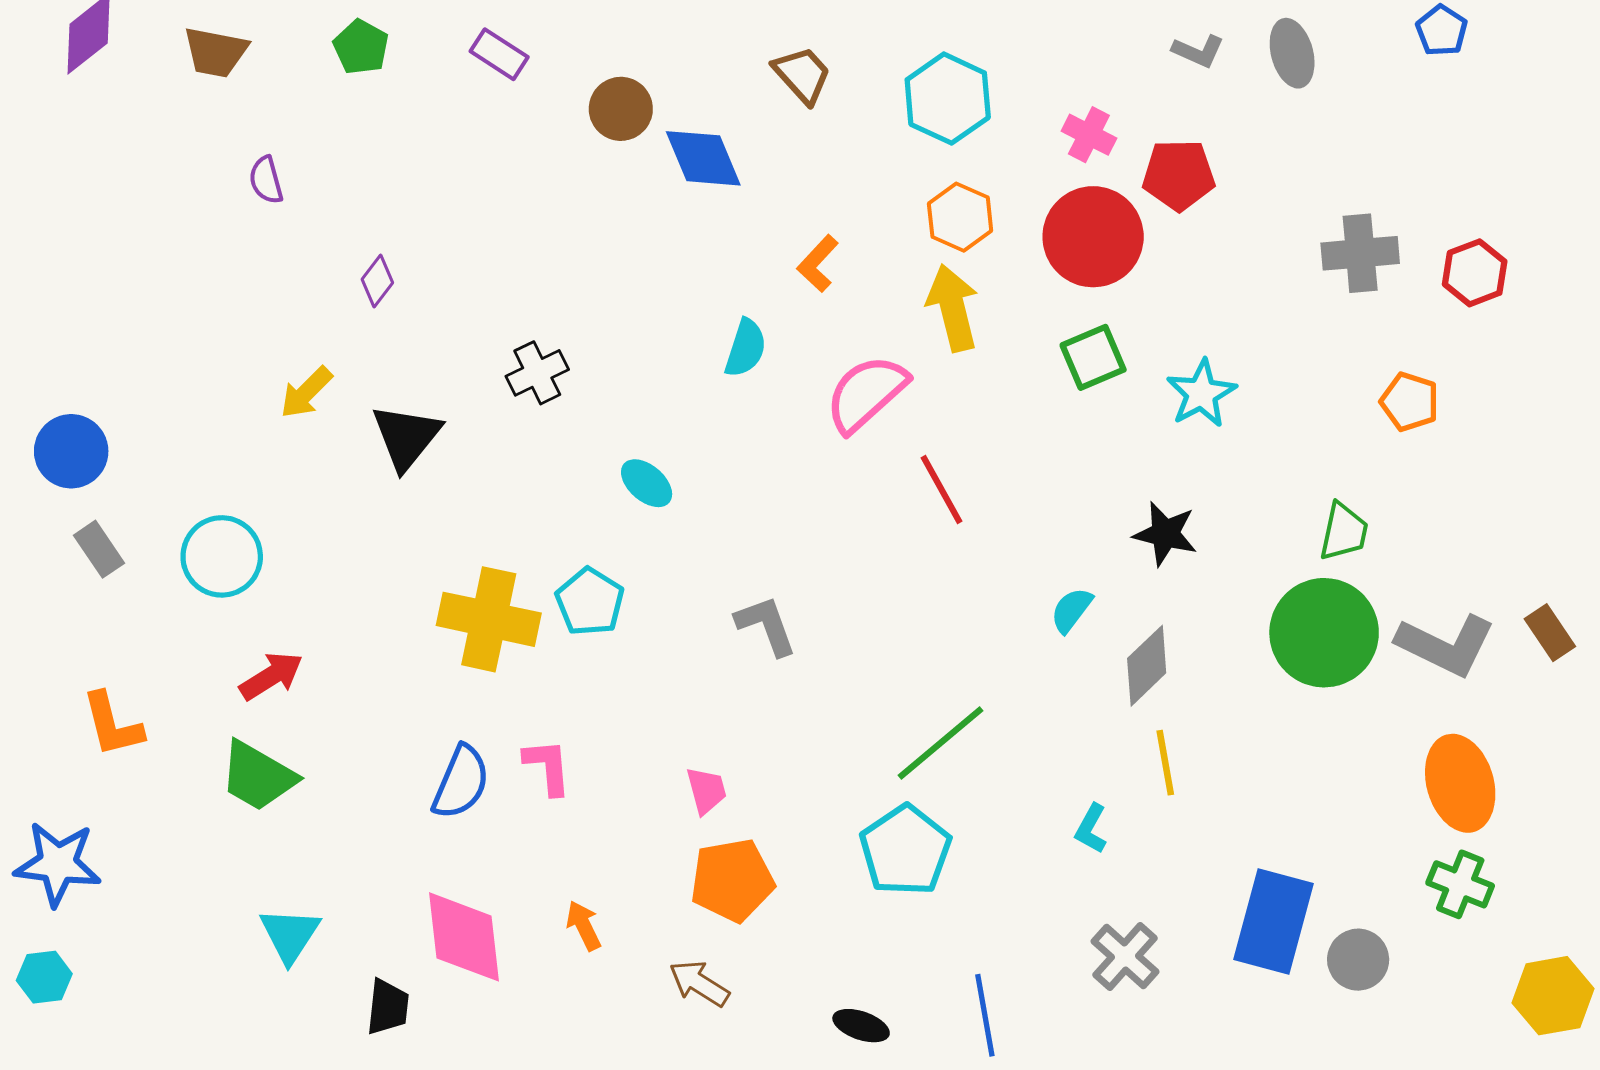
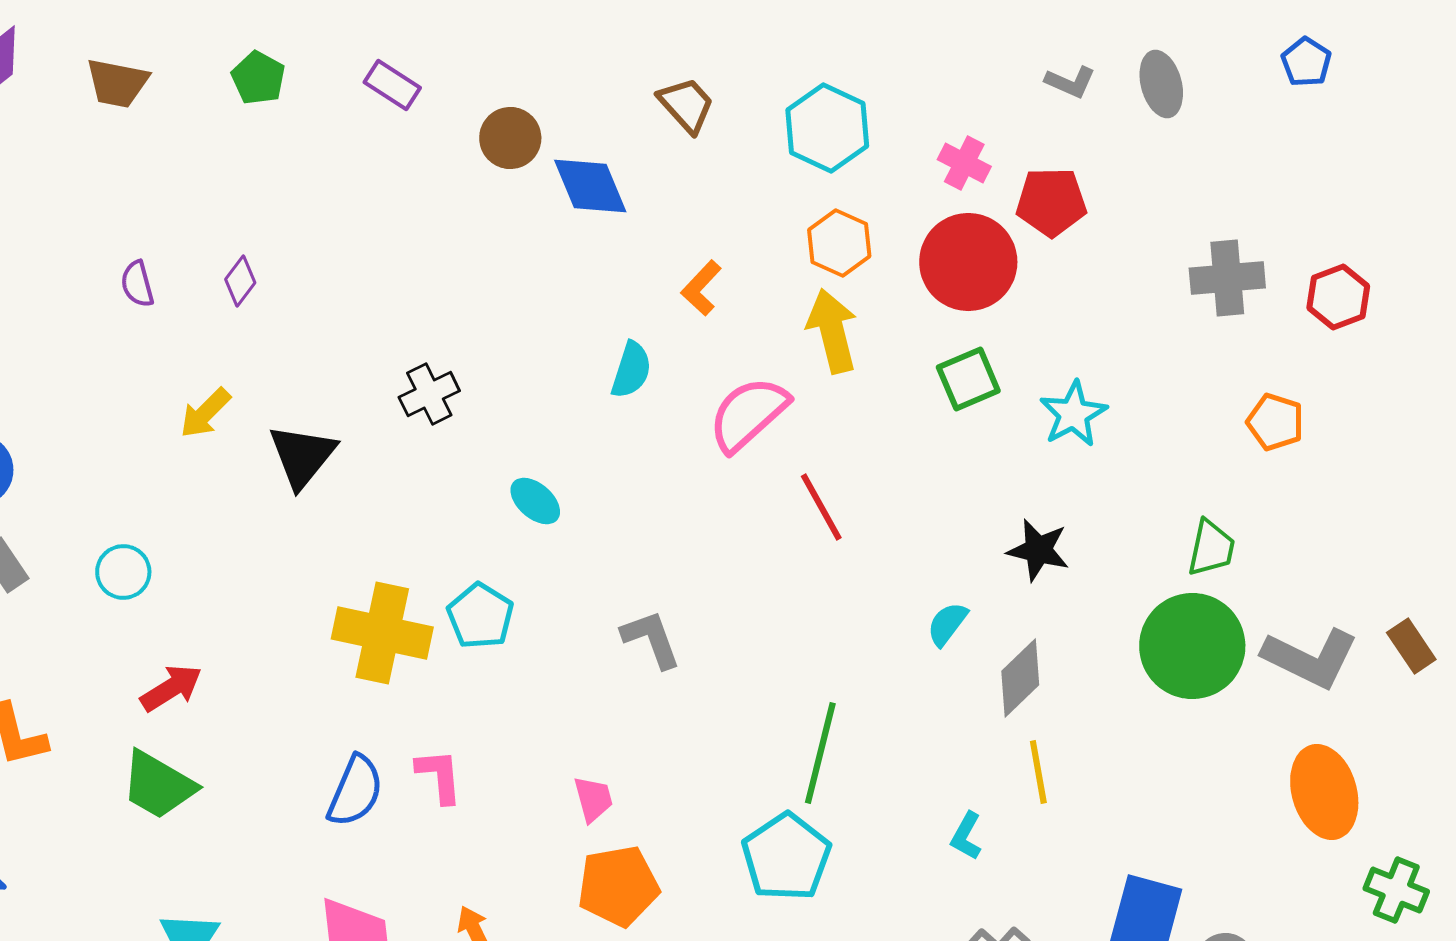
purple semicircle: (266, 180) -> (137, 284), moved
purple diamond: (377, 281) -> (240, 281), moved
cyan circle: (222, 556) -> (123, 572), size x0.7
green line: (940, 743) -> (820, 753), turned -36
green cross: (1460, 884) -> (1396, 890), moved

